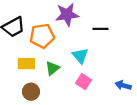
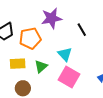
black line: (100, 29) -> (82, 30), turned 64
pink square: (84, 81) -> (69, 77), size x1.5

